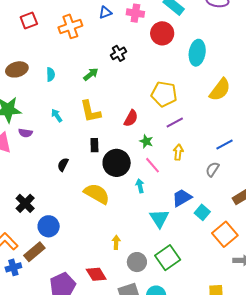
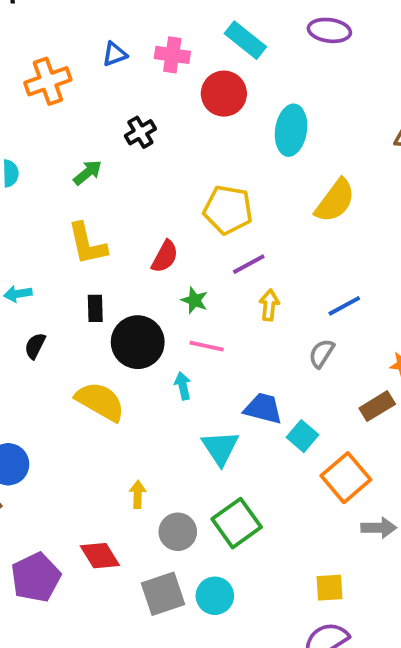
cyan arrow: (57, 115) -> (18, 294), moved, turned -64
yellow arrow: (178, 152) -> (269, 305), moved
pink line: (153, 165) -> (207, 346), turned -36
blue trapezoid: (182, 198) -> (263, 408), turned 45

